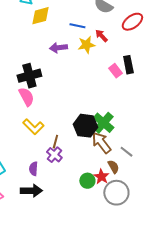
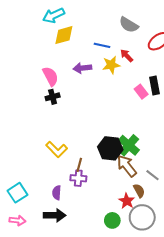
black cross: (29, 76) -> (53, 97), size x0.6
pink semicircle: (26, 97) -> (50, 76), moved
purple cross: (54, 155) -> (78, 178), turned -35
green circle: (87, 181) -> (112, 220), moved

